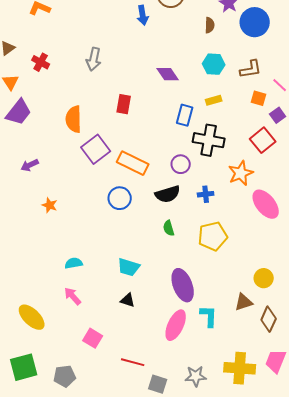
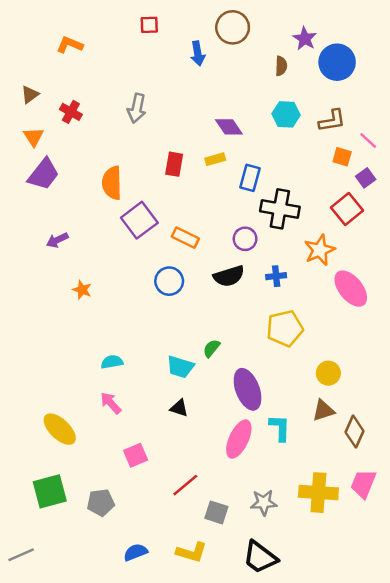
yellow rectangle: (214, 100) -> (215, 159), moved
orange rectangle: (133, 163) -> (185, 238), size x0.7
green semicircle: (169, 228) -> (211, 348), moved, turned 56
yellow circle: (264, 278) -> (328, 373), moved
pink square: (93, 338) -> (136, 455), turned 36
red line: (133, 362) -> (185, 485), turned -55

